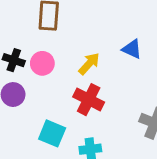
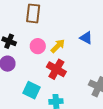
pink circle: (42, 63) -> (38, 46), moved

